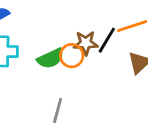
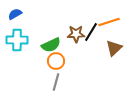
orange circle: (72, 56) -> (56, 61), moved

